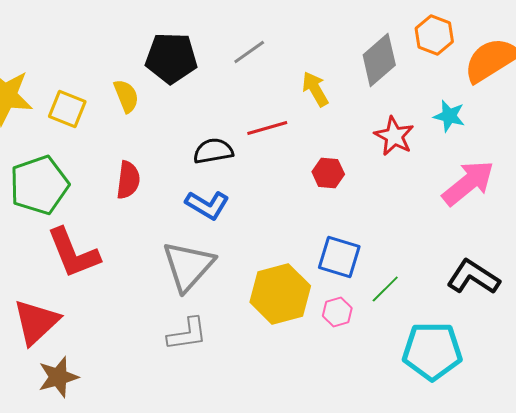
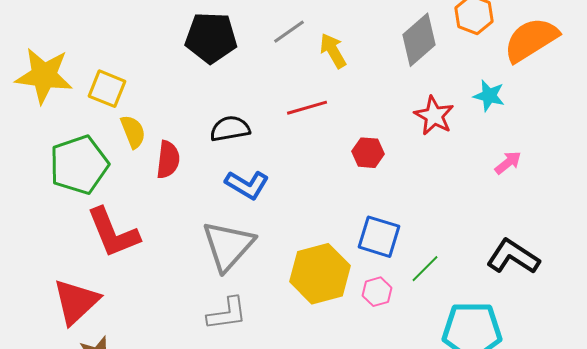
yellow arrow: (315, 89) -> (333, 51), moved
yellow semicircle: (126, 96) -> (133, 132), moved
black semicircle: (213, 151) -> (230, 129), moved
pink arrow: (468, 183) -> (508, 163), size x0.5

